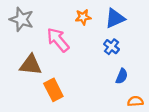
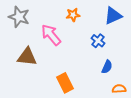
blue triangle: (115, 18) -> (113, 16), moved
orange rectangle: (53, 90) -> (65, 83), moved

